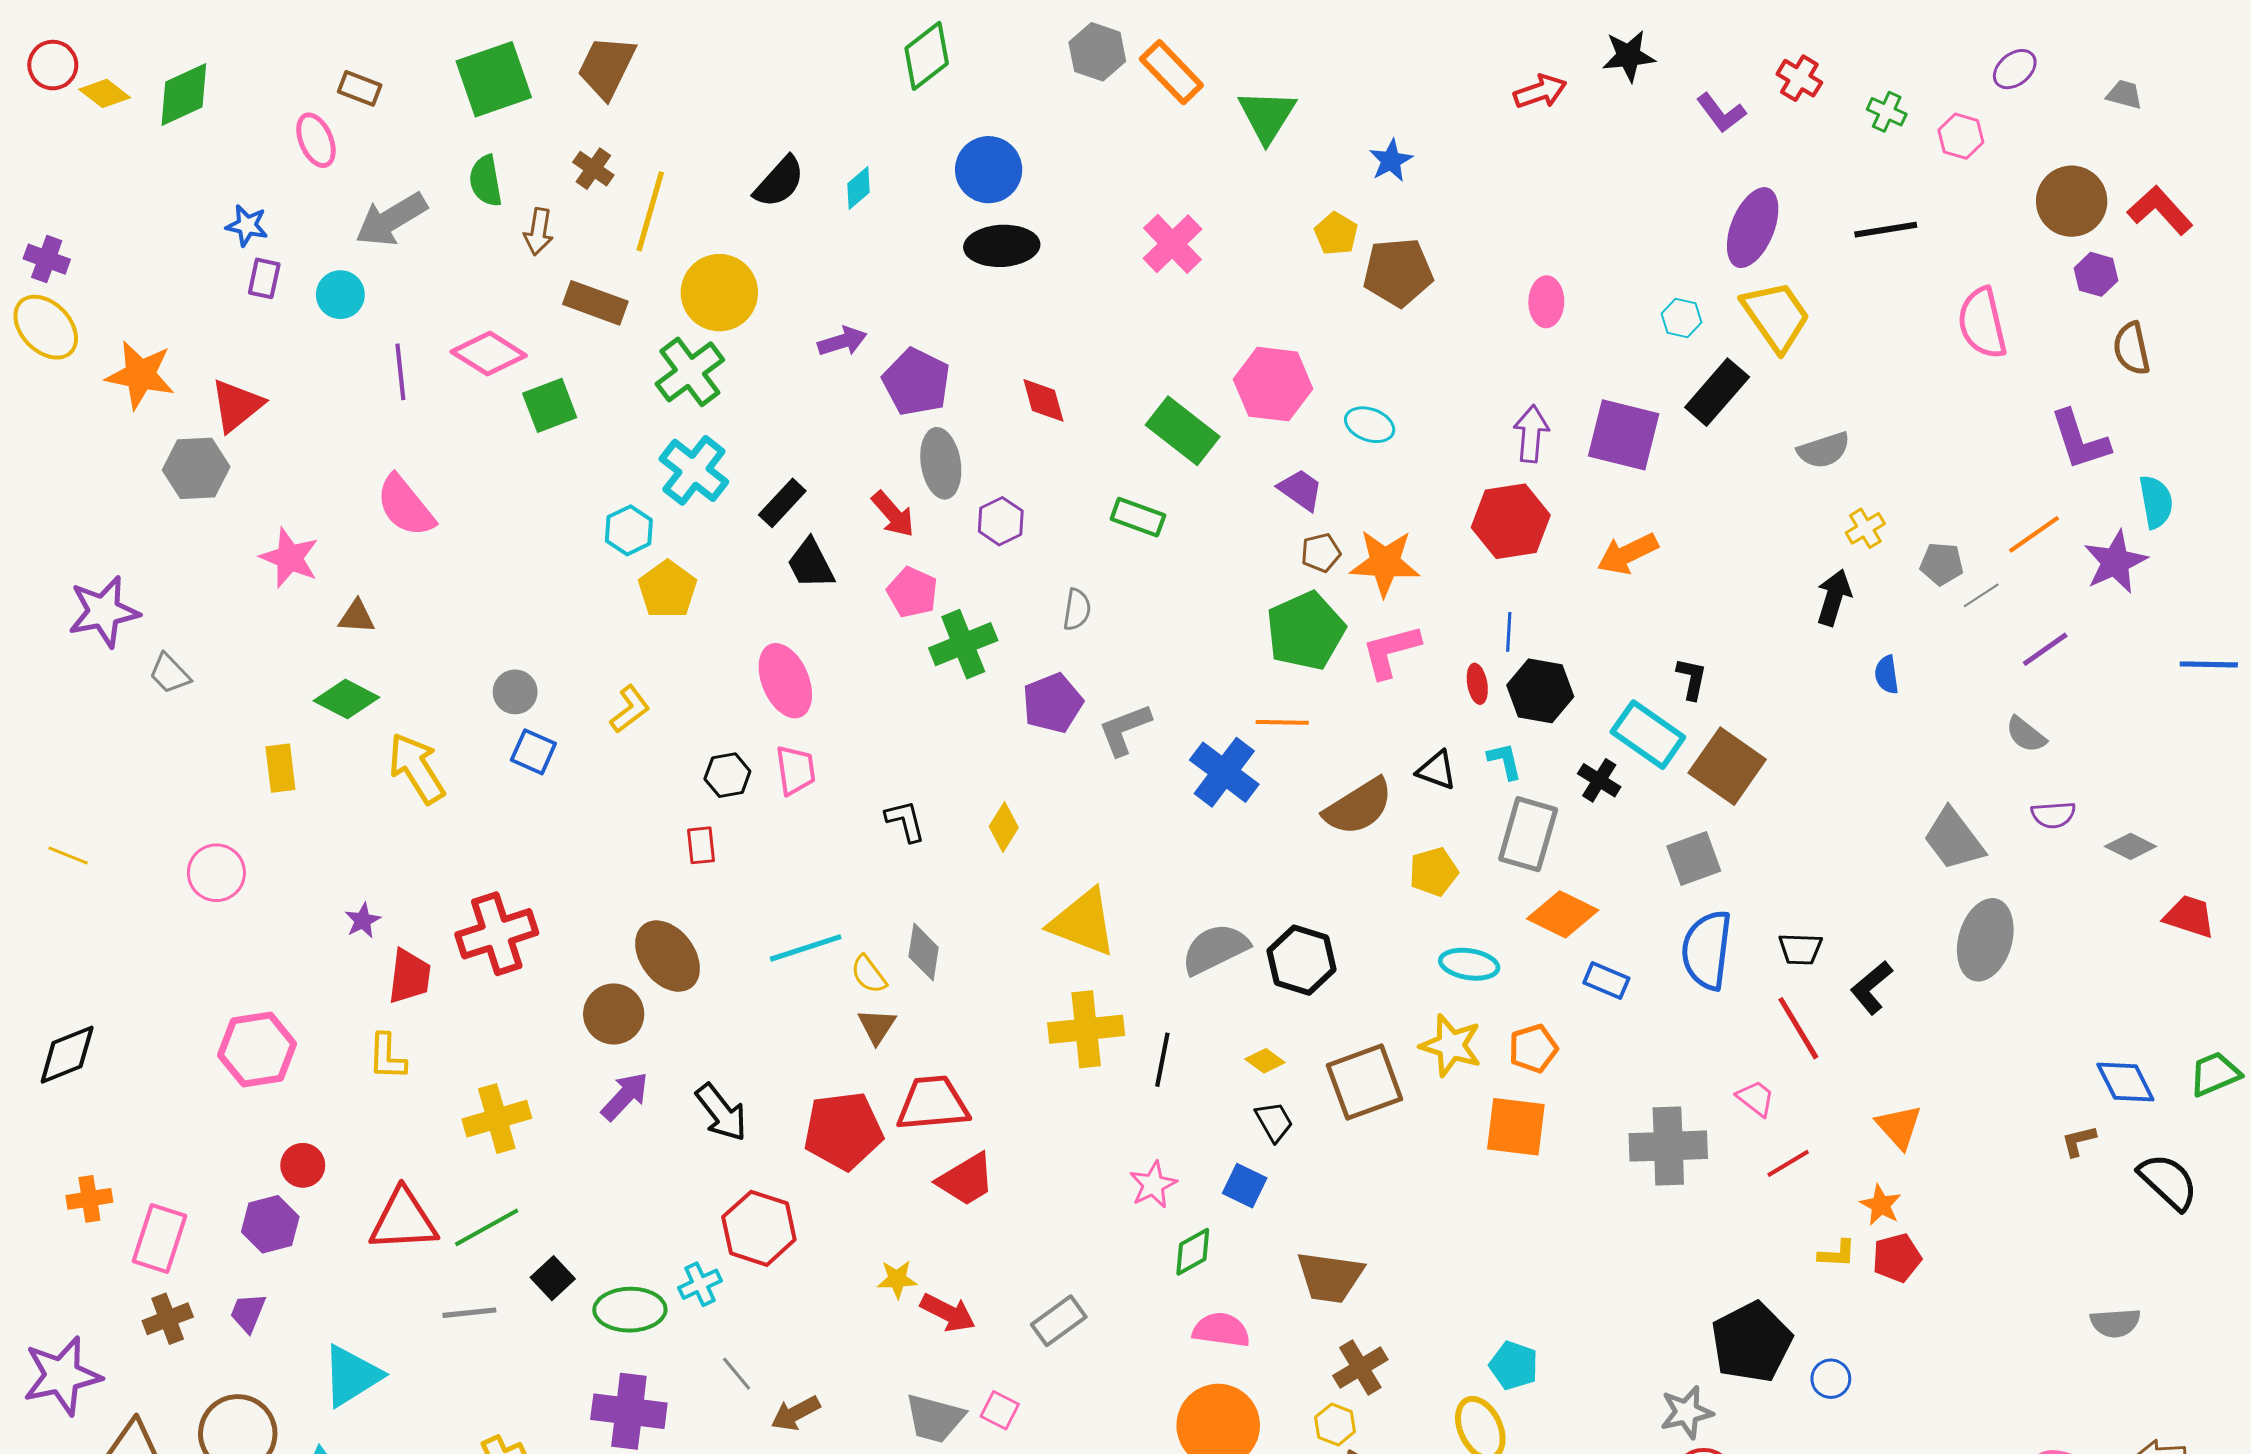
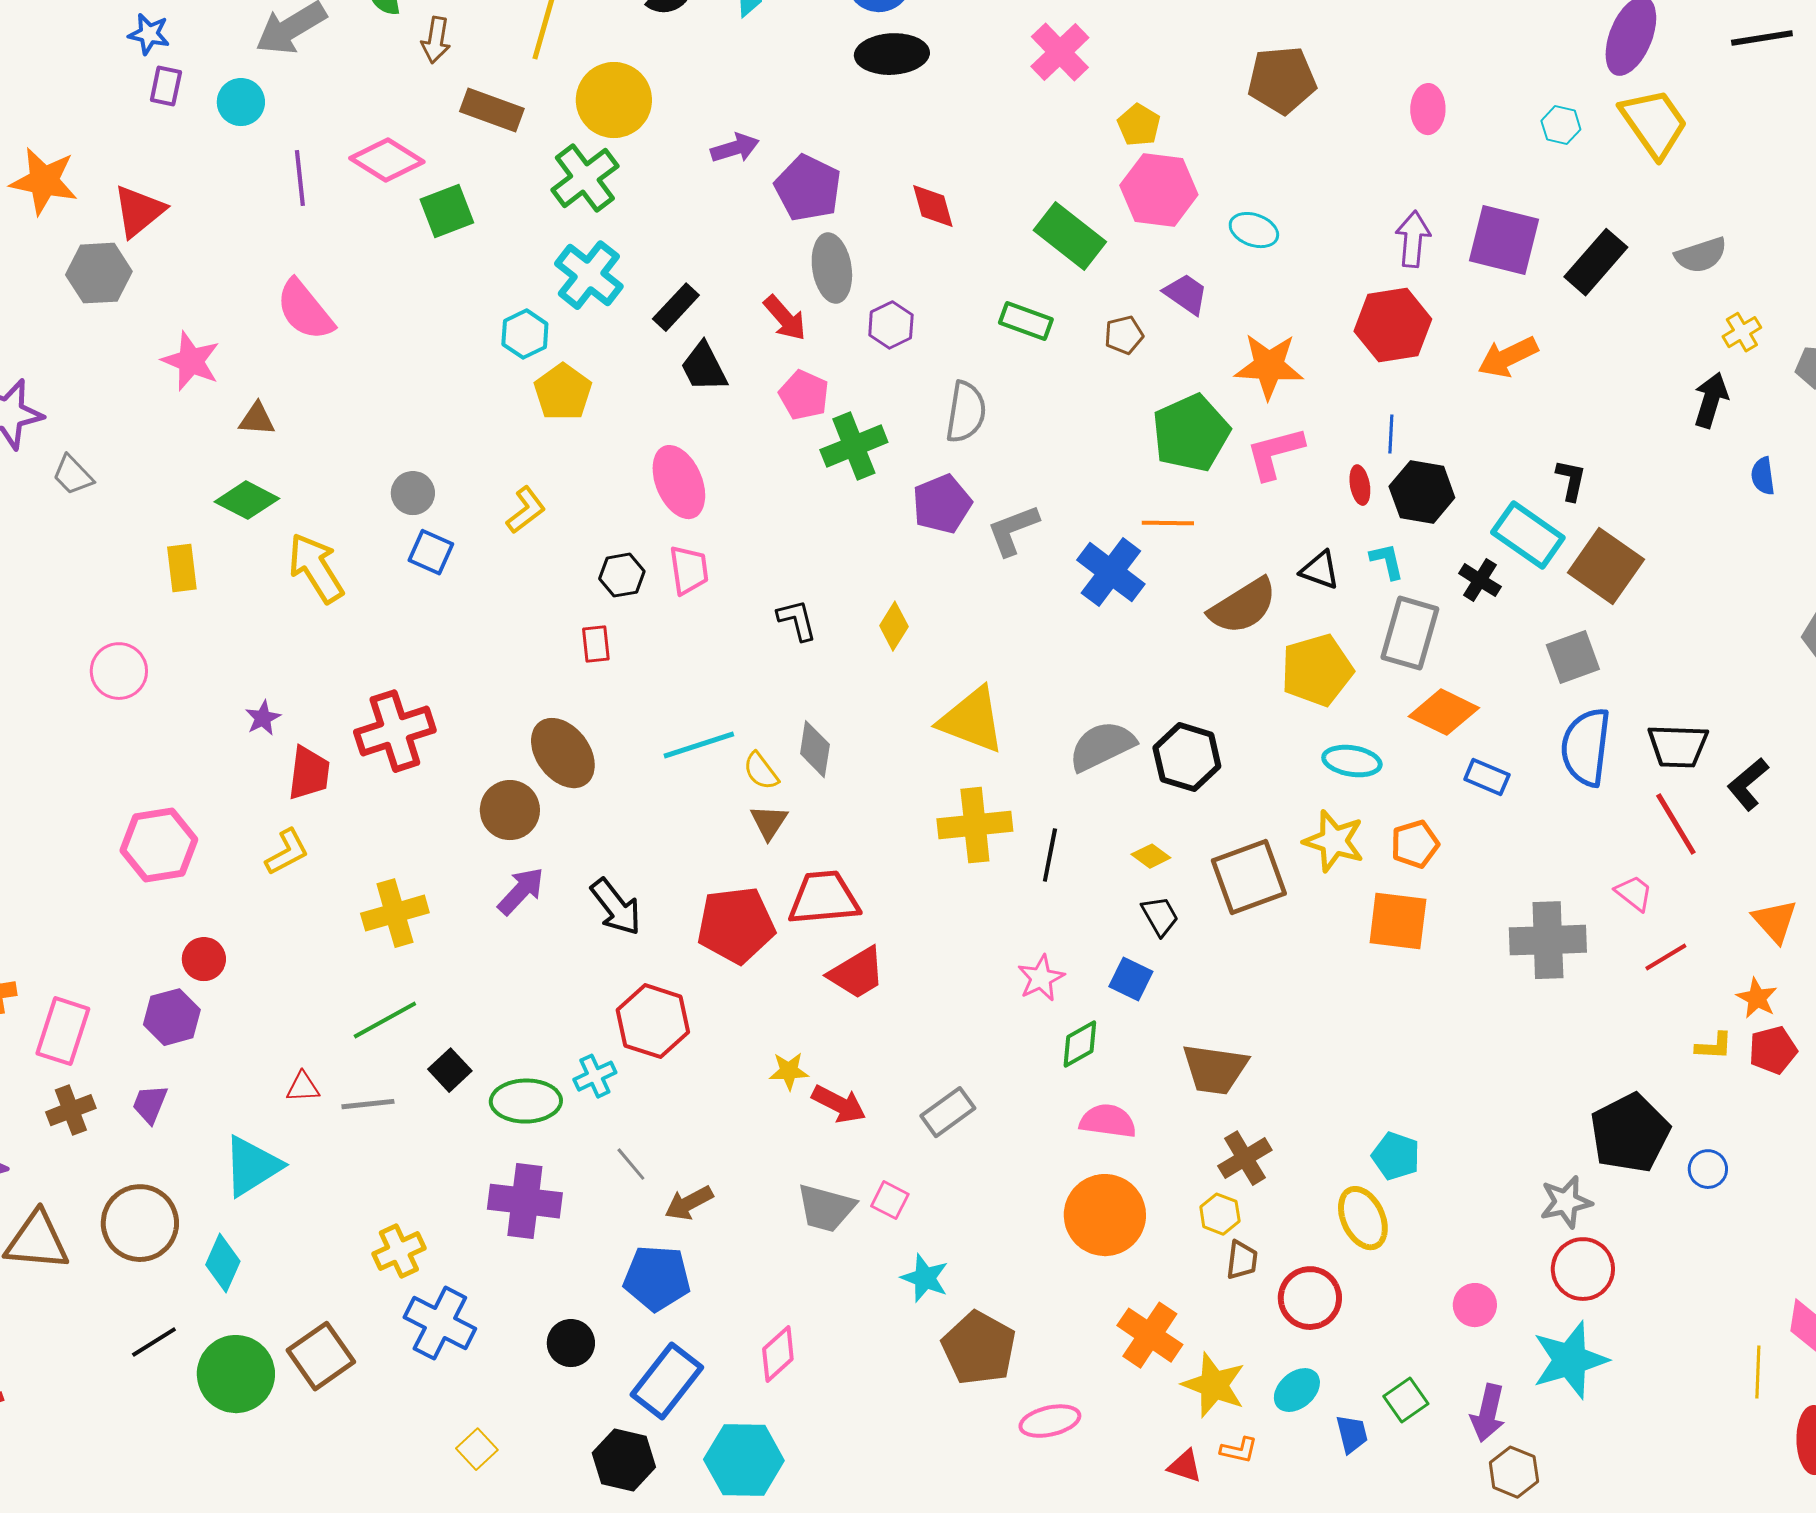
yellow pentagon: (1336, 234) -> (1139, 125), moved
black rectangle: (1717, 392) -> (1596, 262), moved
brown pentagon: (1321, 553) -> (1124, 335), moved
gray semicircle: (1077, 610) -> (966, 412), size x1.5
yellow pentagon: (1434, 872) -> (1317, 670), size x1.5
black trapezoid: (1800, 949) -> (1678, 746), size x1.4
yellow L-shape: (387, 1057) -> (287, 852), turned -120
red triangle: (403, 1220) -> (303, 1087), moved, size x0.5

